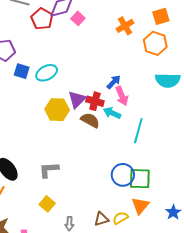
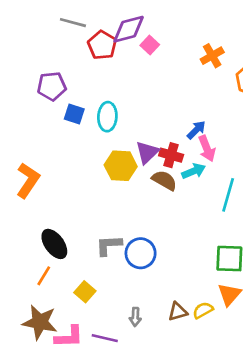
cyan ellipse: (47, 73) -> (107, 117), turned -60
cyan arrow: (112, 113) -> (194, 171), turned 132
blue circle: (123, 175) -> (141, 253), moved
yellow square: (47, 204) -> (85, 292), moved

